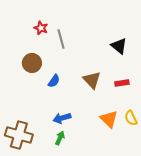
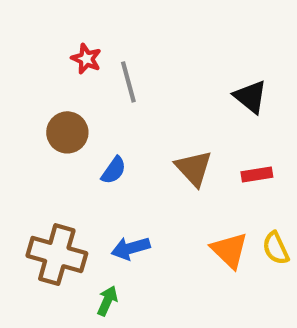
brown cross: (19, 135) -> (57, 255), moved
green arrow: (60, 138) -> (107, 301), moved

